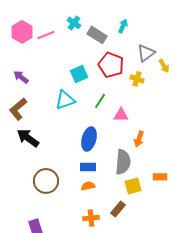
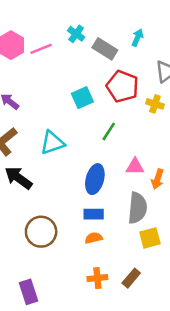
cyan triangle: (65, 100) -> (52, 143), moved
pink triangle: (121, 115) -> (135, 167), moved
brown rectangle: (118, 209) -> (131, 278), moved

